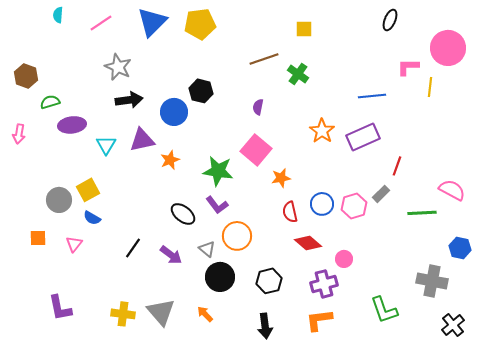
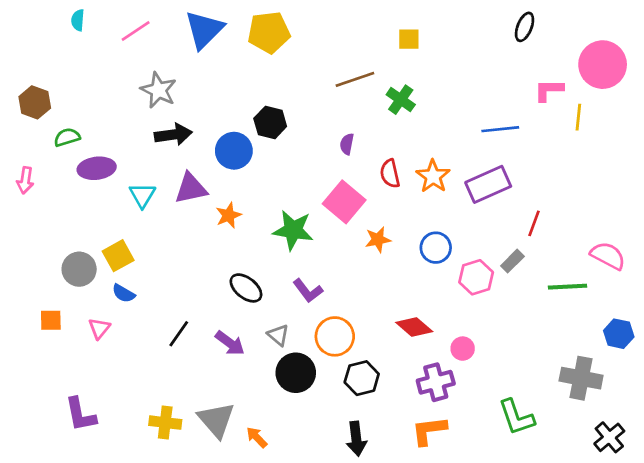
blue circle: (322, 204) -> (436, 248), moved
purple L-shape: (217, 205) -> (308, 291), moved
red semicircle: (290, 212) -> (390, 174), moved
orange circle: (237, 236) -> (335, 336), moved
orange arrow: (205, 314) -> (257, 437), moved

